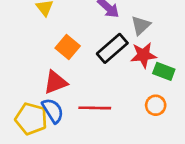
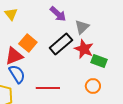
red star: (143, 55) -> (84, 49), turned 30
red triangle: (55, 82) -> (14, 56), moved
blue semicircle: (53, 111) -> (17, 74), moved

